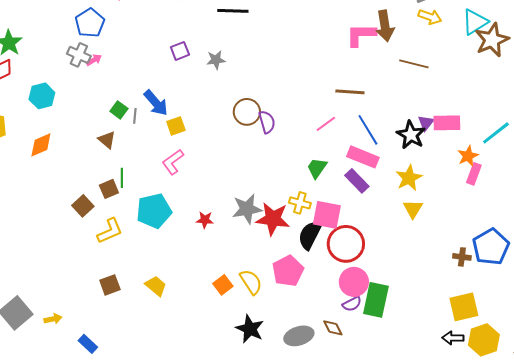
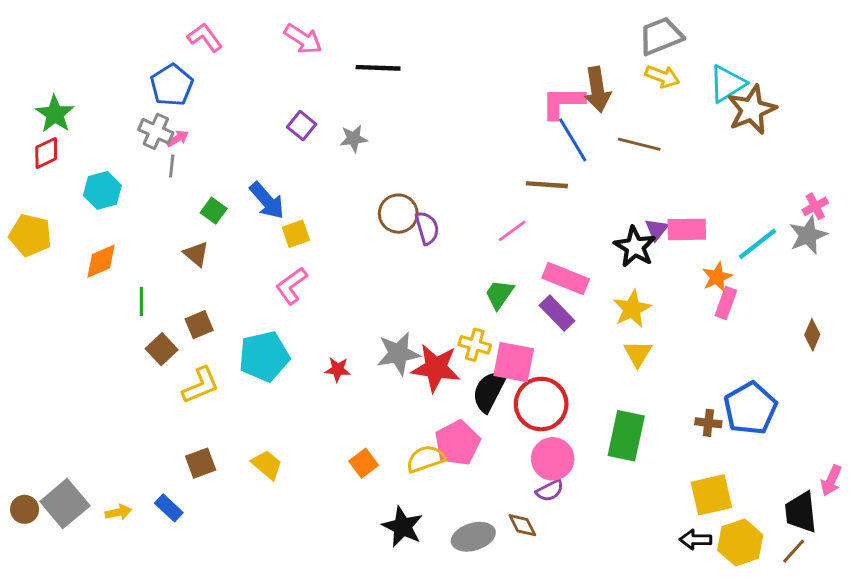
purple square: (180, 51) -> (302, 126), turned -30
gray line: (135, 116) -> (172, 166), moved
blue line: (368, 130) -> (573, 140), moved
green line: (122, 178) -> (141, 302), moved
yellow semicircle: (251, 282) -> (426, 459), moved, turned -76
green rectangle: (376, 300) -> (626, 436), moved
blue rectangle: (88, 344) -> (169, 508), moved

